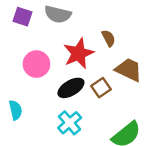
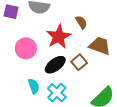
cyan semicircle: (15, 110) -> (34, 86), moved

